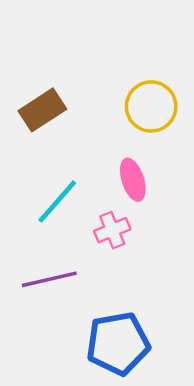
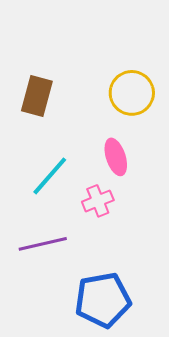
brown rectangle: (42, 110) -> (37, 96), turned -42

